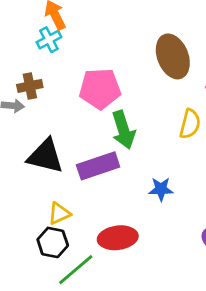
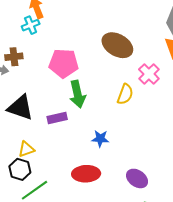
brown ellipse: (173, 56) -> (117, 45), turned -44
purple rectangle: (98, 166) -> (57, 118), size x0.7
red ellipse: (118, 238) -> (86, 174), moved

